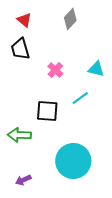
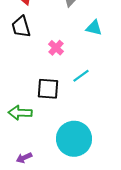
cyan triangle: (96, 69) -> (94, 28), moved

